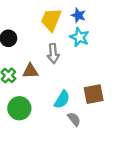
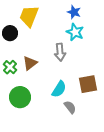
yellow trapezoid: (51, 20) -> (29, 16), moved
gray arrow: (53, 54) -> (60, 52), moved
brown triangle: (30, 71) -> (30, 63), turned -35

